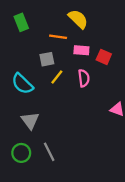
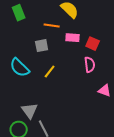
yellow line: (57, 77) -> (50, 72), moved
pink semicircle: (84, 78) -> (90, 65), moved
gray triangle: (30, 121) -> (30, 111), moved

